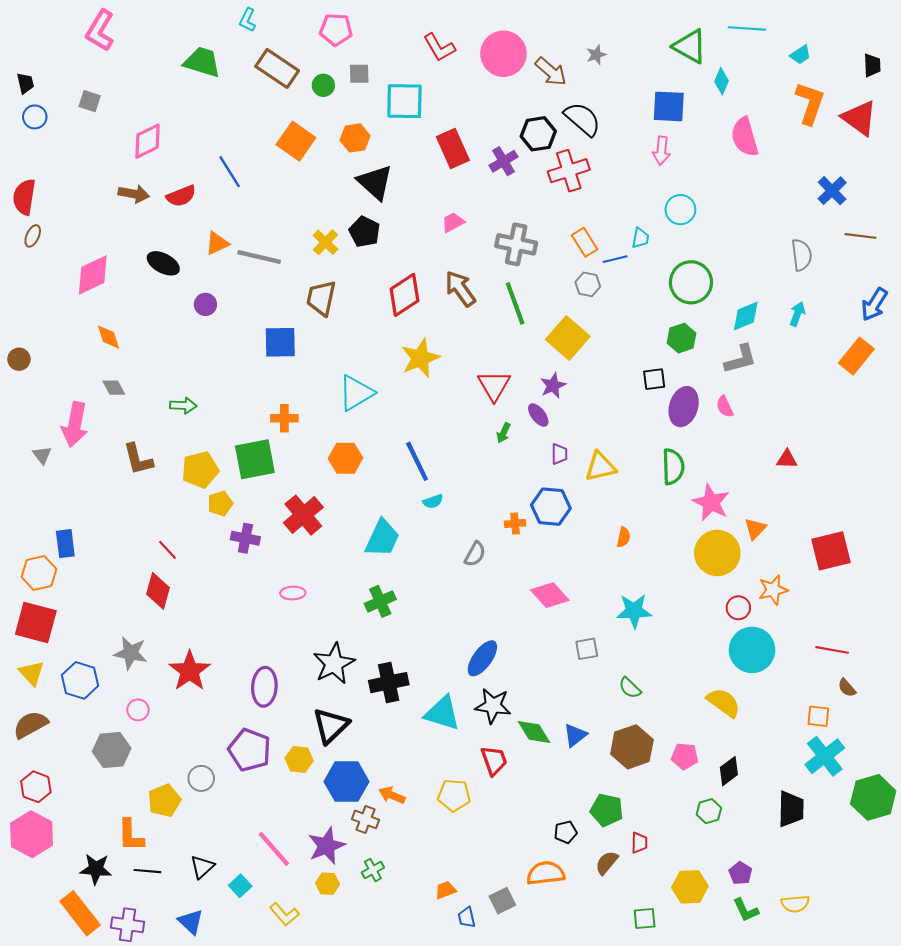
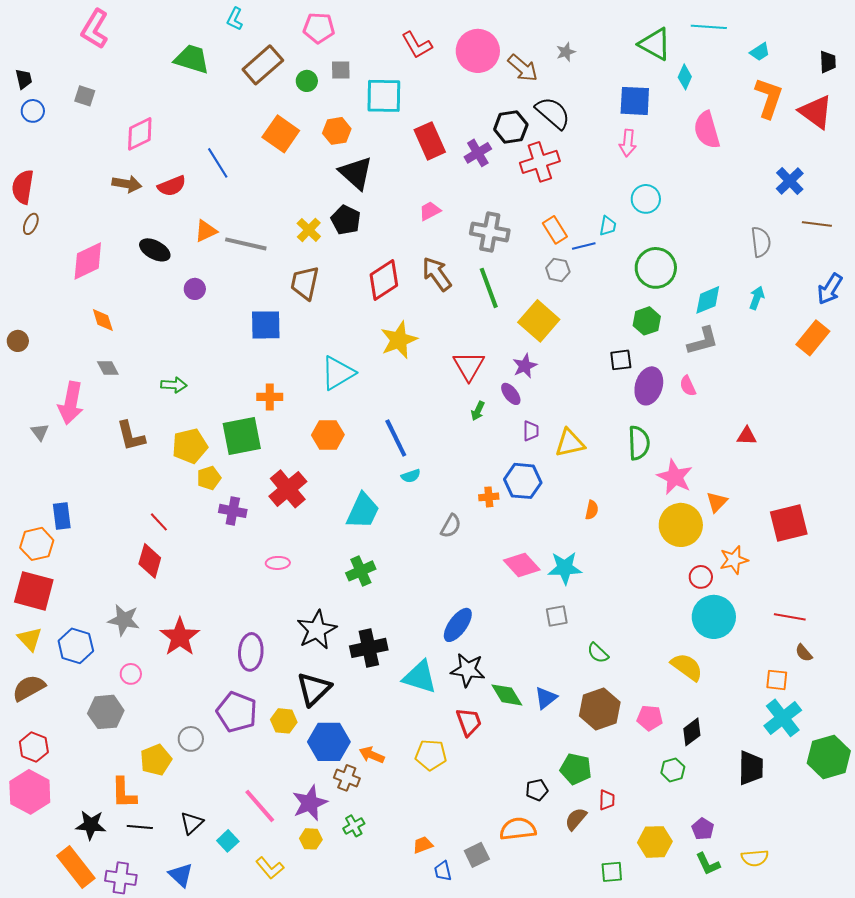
brown rectangle: (277, 68) -> (263, 65), turned -75
cyan star: (634, 611) -> (565, 568), moved

